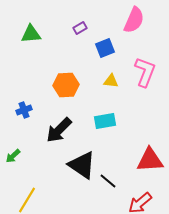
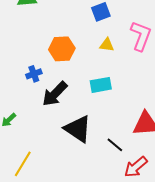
blue cross: (24, 110) -> (34, 74), moved
black line: (108, 181) -> (115, 145), moved

